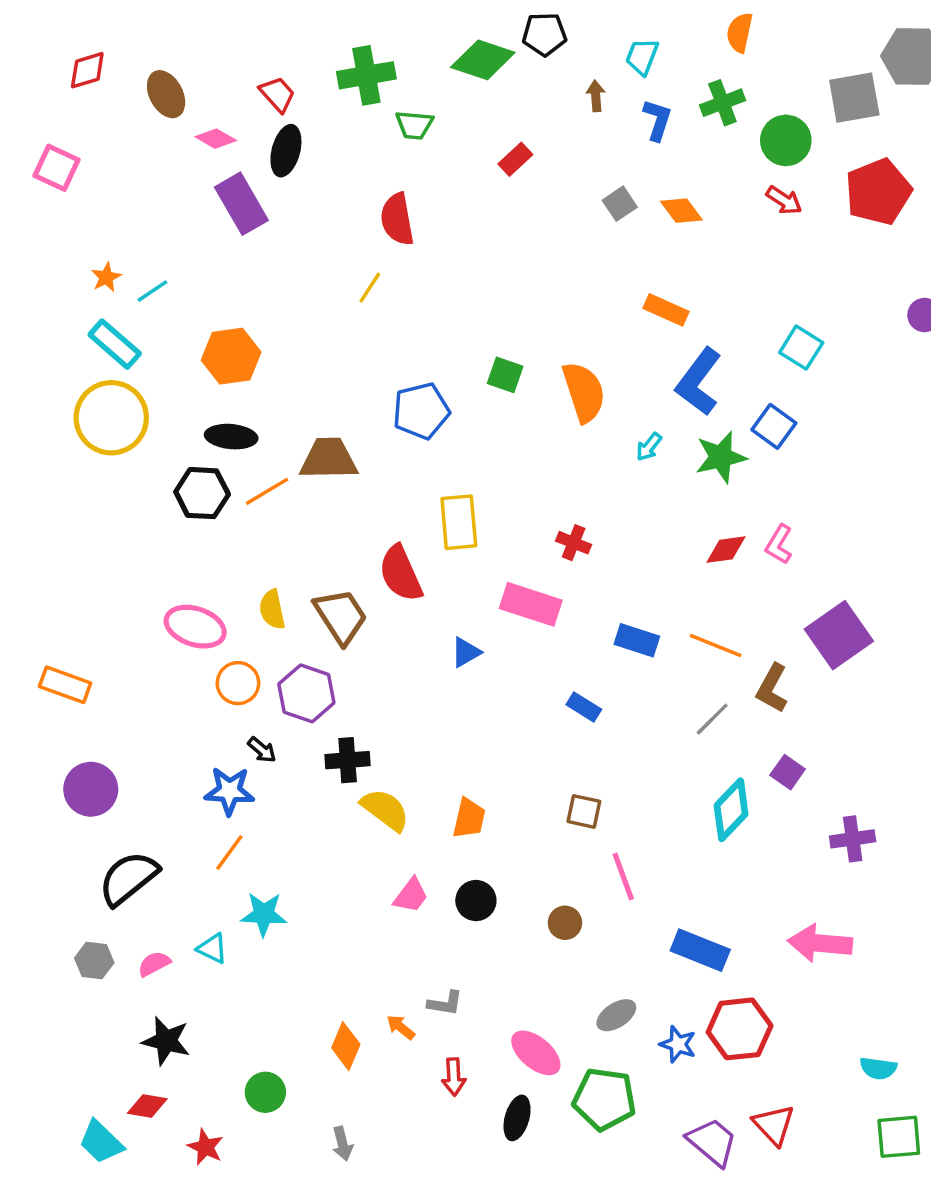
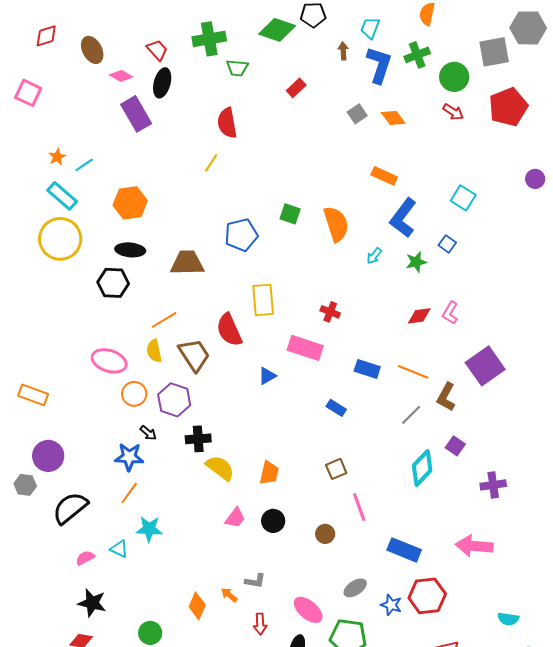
blue L-shape: (657, 120) -> (379, 65), size x1.5
blue square: (774, 426) -> (447, 244), size x0.7
green star: (721, 457) -> (416, 262), size x0.7
orange line: (267, 491) -> (164, 320), moved
brown square: (584, 811) -> (336, 469), turned -35
gray hexagon: (94, 960) -> (25, 485), moved

